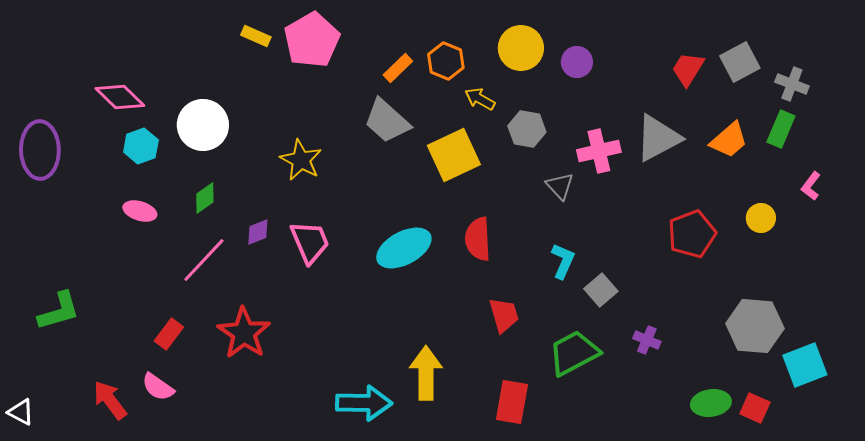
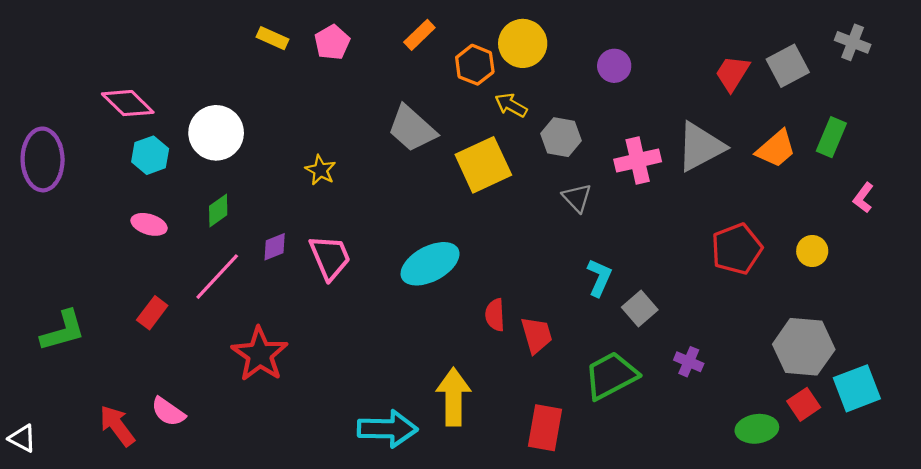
pink pentagon: (312, 40) -> (332, 42), size x0.6
yellow circle: (521, 48) -> (523, 43), moved
orange rectangle: (398, 68) -> (419, 35), moved
gray cross: (792, 84) -> (853, 42), moved
yellow star: (301, 160) -> (320, 170), size x0.7
gray triangle: (560, 186) -> (577, 198), moved
yellow circle: (761, 218) -> (812, 251), moved
red semicircle: (478, 239) -> (495, 315), moved, size x0.7
red rectangle: (169, 334) -> (152, 313), moved
red square: (755, 408) -> (804, 404), moved, turned 32

